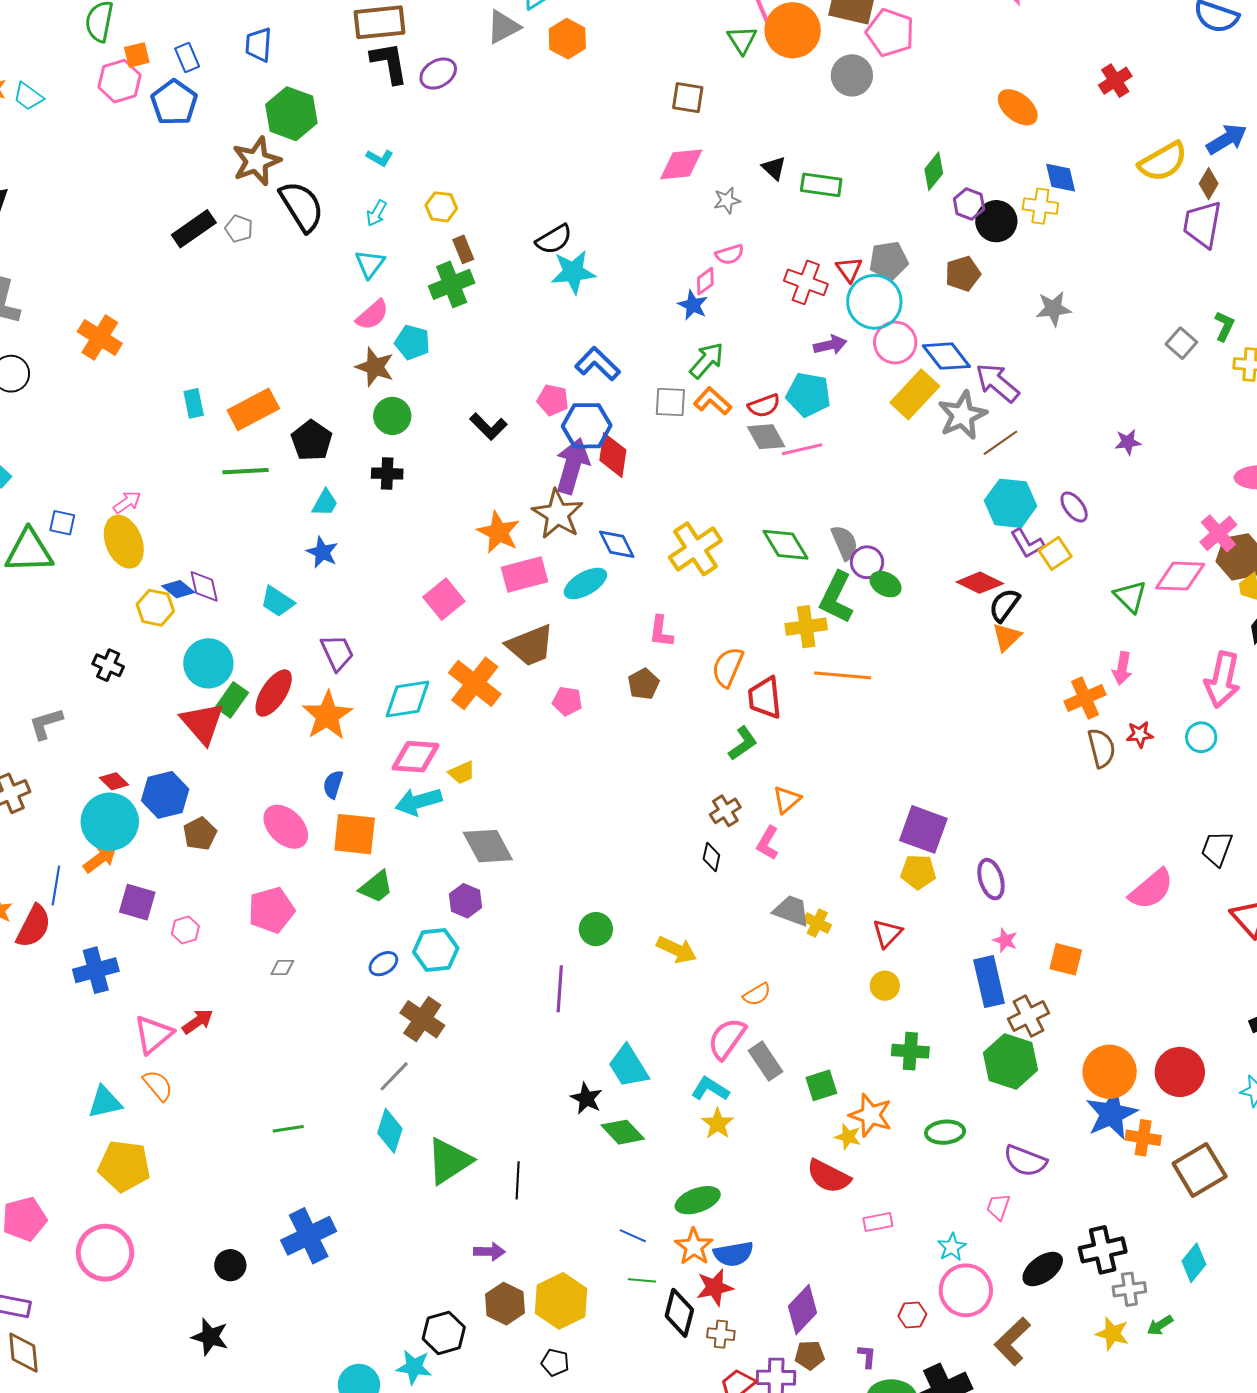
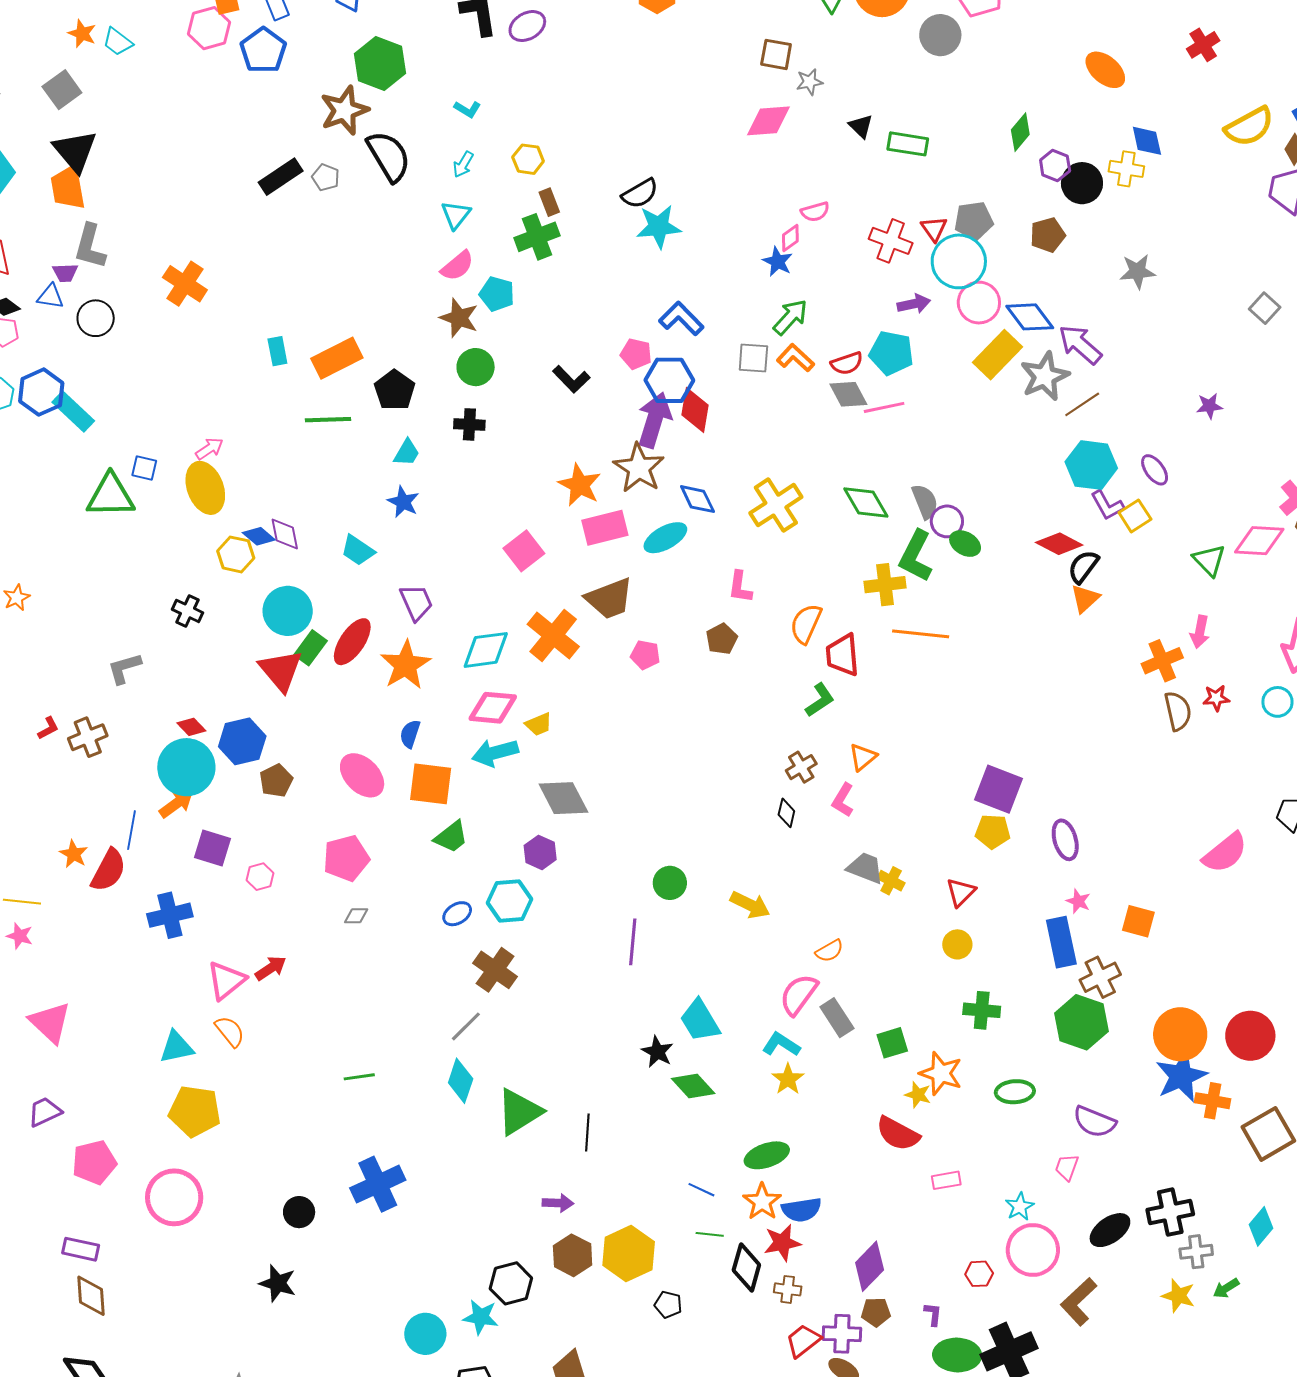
gray star: (727, 200) -> (810, 82), moved
black pentagon: (555, 1362) -> (668, 1305), moved

